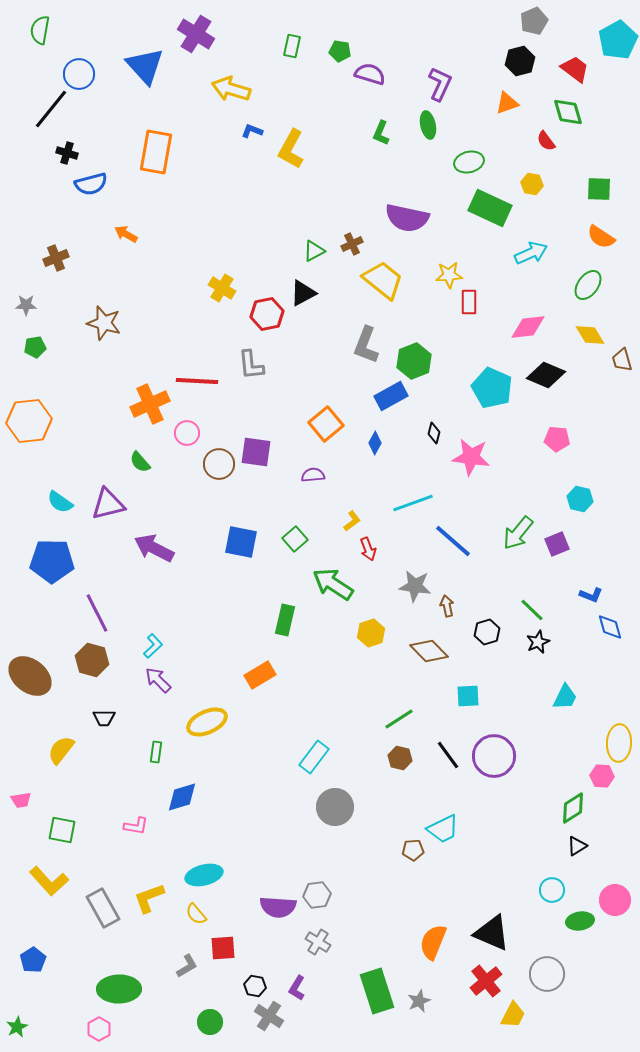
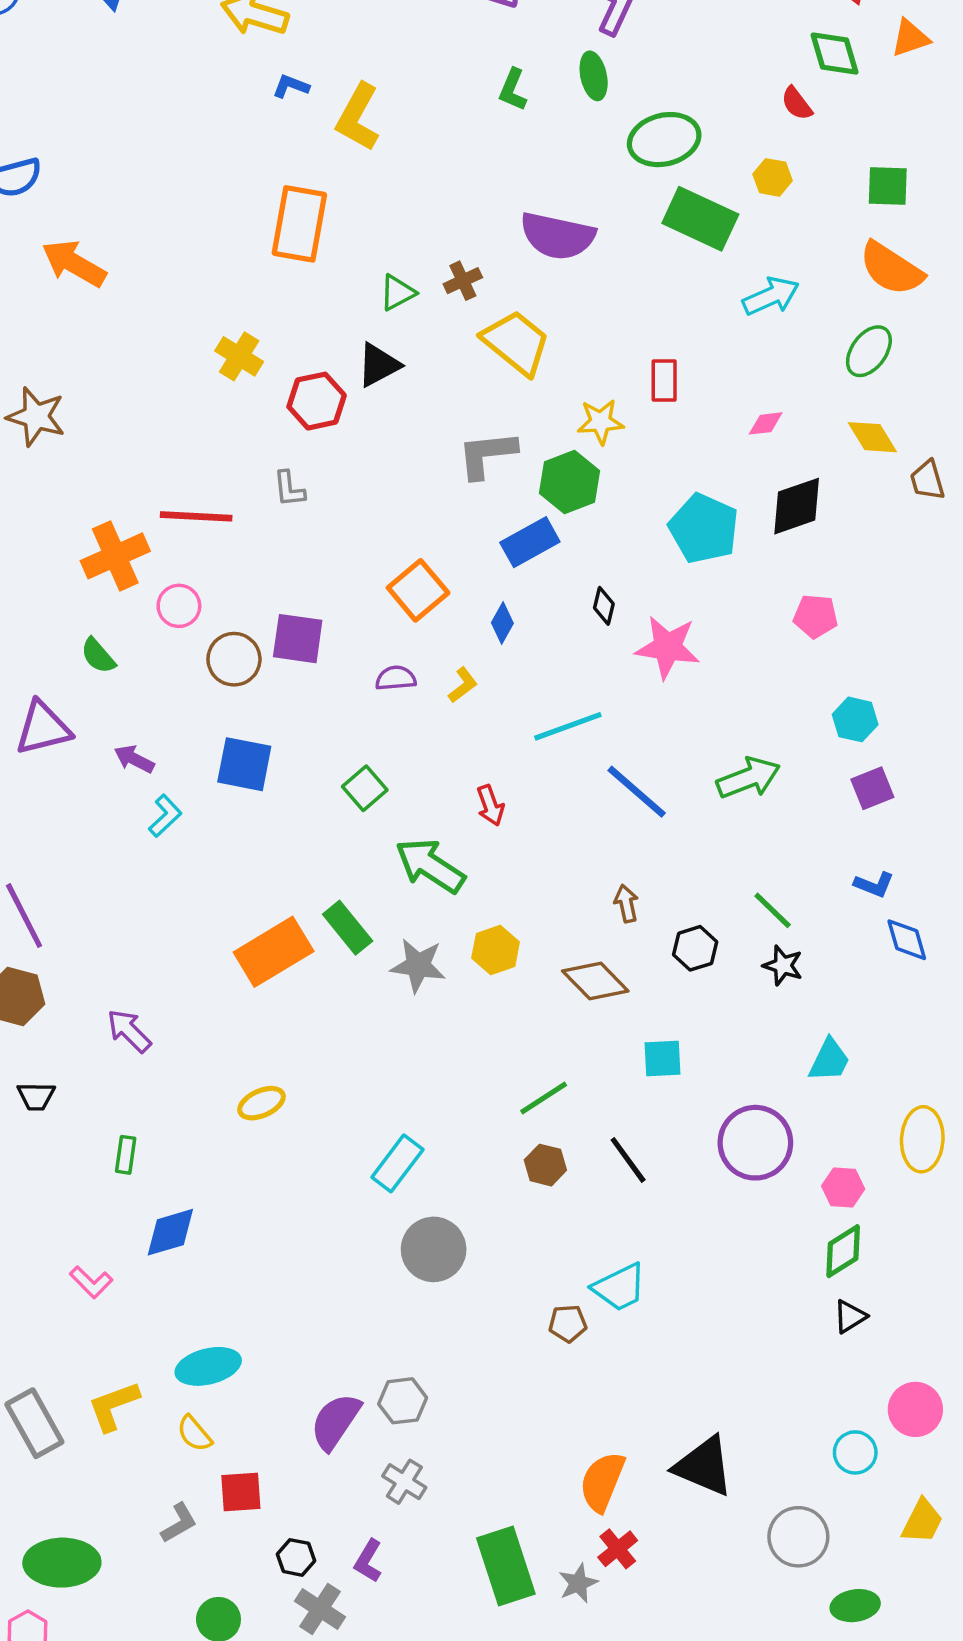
orange triangle: (507, 103) -> (910, 38), moved
orange rectangle: (156, 152) -> (299, 224), moved
green ellipse: (469, 162) -> (664, 140), size x1.4
orange arrow: (126, 234) -> (74, 263), size x1.6
orange semicircle: (601, 237) -> (891, 269), size x1.4
yellow star: (449, 275) -> (600, 422), moved
pink diamond: (528, 327) -> (766, 423), size x0.6
gray L-shape: (366, 345) -> (487, 454), turned 63
gray L-shape: (251, 365) -> (289, 489), size x0.7
black diamond: (546, 375) -> (797, 506), turned -42
yellow L-shape: (352, 521) -> (463, 685), moved
green arrow: (518, 533) -> (748, 778), turned -150
blue square: (241, 542) -> (244, 764), moved
purple square: (557, 544) -> (872, 788), moved
purple arrow: (154, 548) -> (134, 759), moved, size x0.6
gray star: (415, 586) -> (418, 965), moved
green rectangle: (285, 620) -> (348, 928), turned -52
black star: (538, 642) -> (783, 965), turned -30
cyan L-shape: (153, 646) -> (165, 816), moved
orange rectangle: (260, 675) -> (274, 952), moved, size x1.4
yellow ellipse: (207, 722) -> (262, 1103), moved, size x0.7
purple circle: (494, 756) -> (755, 1143), moved
pink hexagon: (602, 776) -> (843, 1187), moved
pink L-shape: (136, 826) -> (91, 1282), turned 35
cyan circle: (552, 890) -> (855, 1452), moved
purple semicircle: (278, 907) -> (335, 1421), turned 120
green ellipse: (580, 921) -> (855, 1606), moved
red cross: (486, 981) -> (618, 1549), moved, size x0.7
yellow trapezoid: (513, 1015) -> (922, 1521), moved

